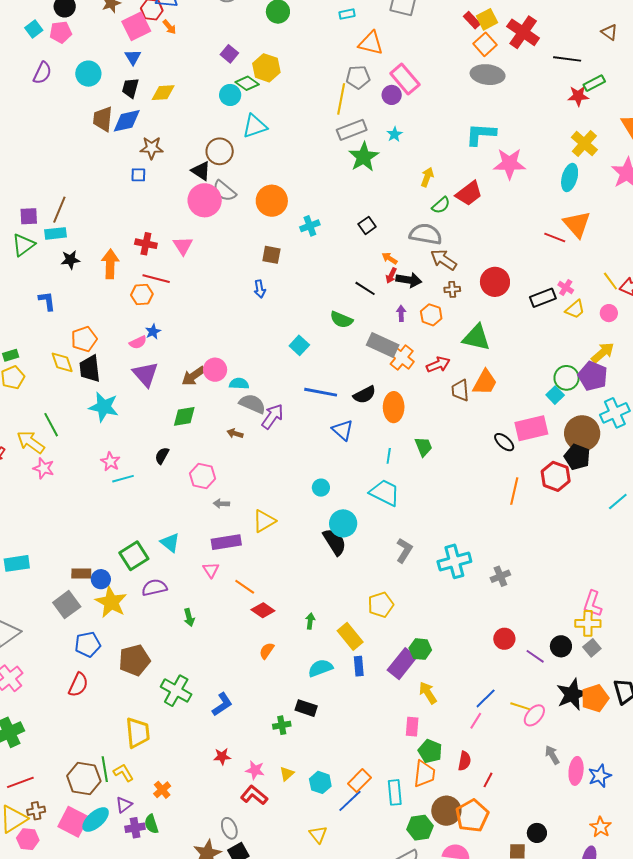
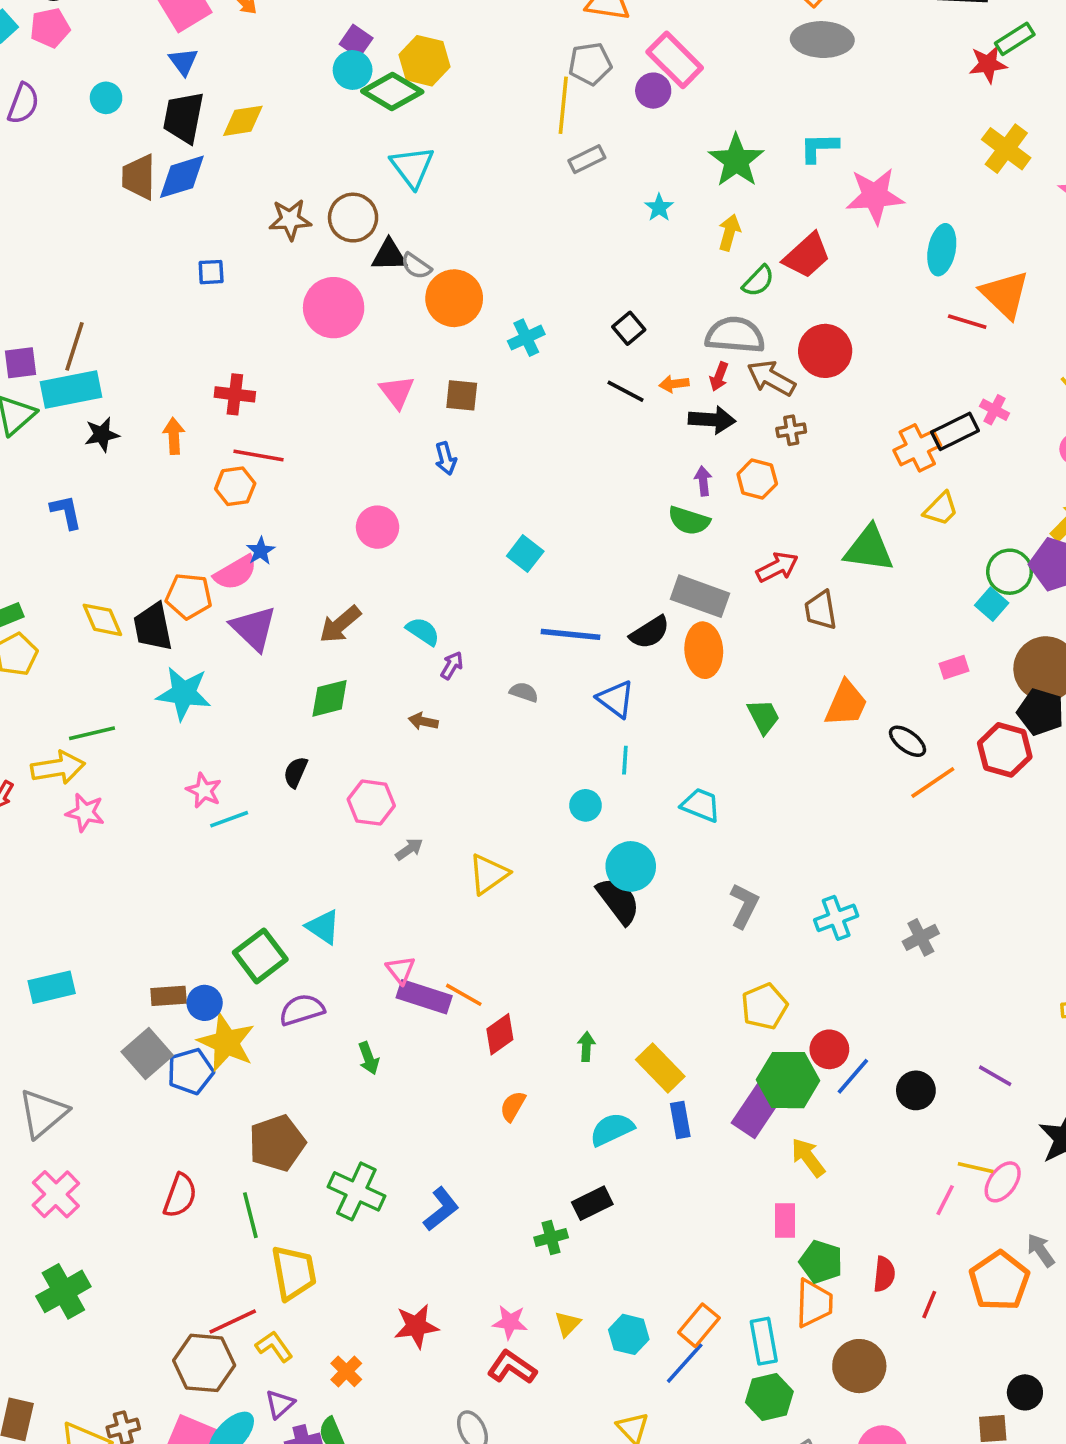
cyan circle: (88, 74) -> (106, 98), size x0.7
green diamond: (247, 83) -> (392, 91), size x1.4
black trapezoid: (130, 88) -> (184, 117), size x1.4
cyan circle: (230, 95) -> (353, 70), moved
cyan triangle: (255, 126) -> (412, 167), turned -44
gray rectangle: (352, 130) -> (587, 159), size x0.7
cyan star: (394, 134) -> (659, 208), moved
cyan L-shape: (481, 134) -> (819, 148), size x0.7
brown star: (152, 148) -> (290, 220), moved
green star: (364, 157) -> (736, 160), moved
black triangle: (201, 171) -> (389, 255), moved, turned -30
cyan ellipse: (570, 177) -> (942, 250), moved
gray semicircle: (224, 191) -> (416, 266), moved, size x0.7
cyan rectangle: (55, 233) -> (71, 390), size x1.5
pink triangle: (183, 246) -> (397, 392), moved
orange arrow: (390, 258) -> (674, 384), turned -35
orange arrow: (110, 264) -> (174, 436), size x0.7
red arrow: (391, 275) -> (719, 377), moved
red circle: (495, 282) -> (825, 351), moved
black line: (365, 288) -> (625, 391), moved
yellow trapezoid: (575, 309) -> (941, 509), moved
green semicircle: (341, 320) -> (689, 521), moved
green triangle: (476, 338) -> (869, 549), moved
orange pentagon: (84, 339) -> (189, 596), moved, turned 30
pink semicircle: (138, 342) -> (235, 573), size x1.4
gray rectangle: (383, 345) -> (700, 596), moved
orange cross: (402, 358) -> (917, 448), moved, turned 30
pink circle: (215, 370) -> (378, 527), moved
orange trapezoid: (485, 382) -> (846, 704), moved
cyan semicircle: (239, 384) -> (423, 631), turned 36
gray semicircle: (252, 404) -> (524, 692), moved, size x0.6
purple arrow: (272, 416) -> (452, 665), moved, size x0.6
green line: (51, 425) -> (92, 733), turned -70
pink rectangle: (531, 428) -> (954, 667), size x0.5
yellow arrow: (31, 442) -> (58, 768), turned 140
black ellipse: (504, 442) -> (907, 741), moved
cyan line: (389, 456) -> (625, 760), moved
orange line: (514, 491) -> (933, 783), turned 48
cyan trapezoid: (385, 493) -> (701, 805), size x0.7
gray arrow: (221, 504) -> (409, 849), turned 147
purple rectangle: (226, 542) -> (424, 997), moved, turned 32
cyan cross: (454, 561) -> (836, 918), size x0.7
yellow pentagon: (381, 605) -> (764, 1006), moved
red diamond: (263, 610) -> (500, 1034), turned -65
red circle: (504, 639) -> (829, 1049), moved
blue pentagon: (88, 644) -> (190, 1071), moved
black circle: (561, 646) -> (916, 1090), moved
green hexagon: (420, 649) -> (788, 1080), size x1.5
blue line: (486, 698) -> (853, 1076), moved
black rectangle: (306, 708) -> (592, 1203), turned -40
pink line: (476, 721) -> (945, 1200), moved
red star: (222, 756) -> (416, 1326), moved, size x1.4
green line: (105, 769) -> (250, 1215), moved
red line: (20, 782) -> (233, 1321), moved
orange pentagon: (472, 816) -> (999, 1281), moved
green hexagon: (420, 828) -> (769, 1397), moved

